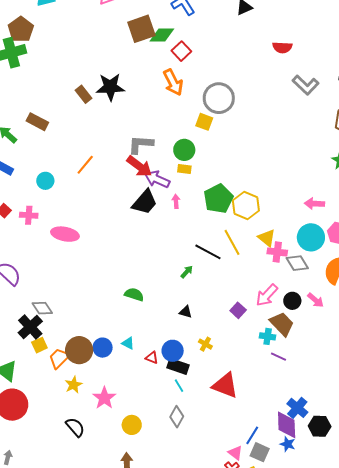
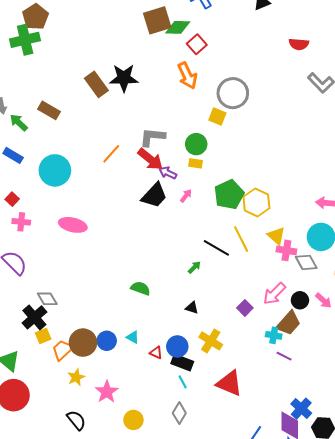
brown rectangle: (83, 94) -> (96, 84), size x1.4
orange line: (85, 165) -> (111, 154), moved
purple arrow: (157, 179) -> (168, 173), size x0.7
cyan circle: (45, 181) -> (55, 170), size x1.8
pink arrow: (176, 201) -> (186, 196), turned 40
pink cross: (29, 215) -> (21, 222), moved
brown trapezoid: (282, 324) -> (289, 323), turned 84
yellow cross: (205, 344) -> (211, 341), size x1.6

